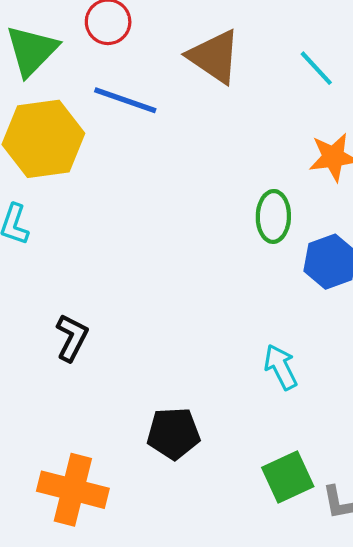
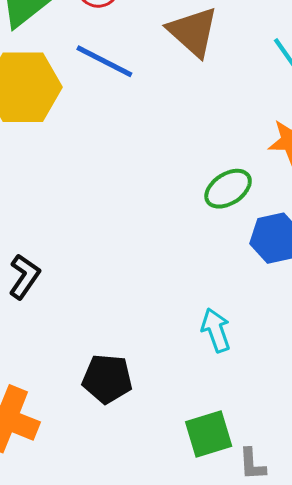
green ellipse: (273, 216) -> (228, 189), turned 48

